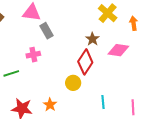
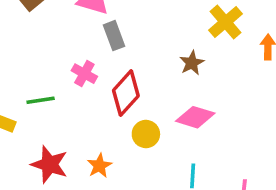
pink diamond: (118, 50) -> (195, 117), moved
pink cross: (33, 55) -> (84, 74), turned 32
red diamond: (85, 62) -> (126, 93), moved

